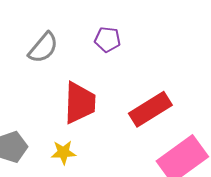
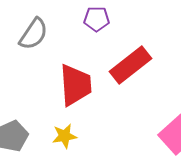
red rectangle: (150, 109) -> (131, 65), moved

